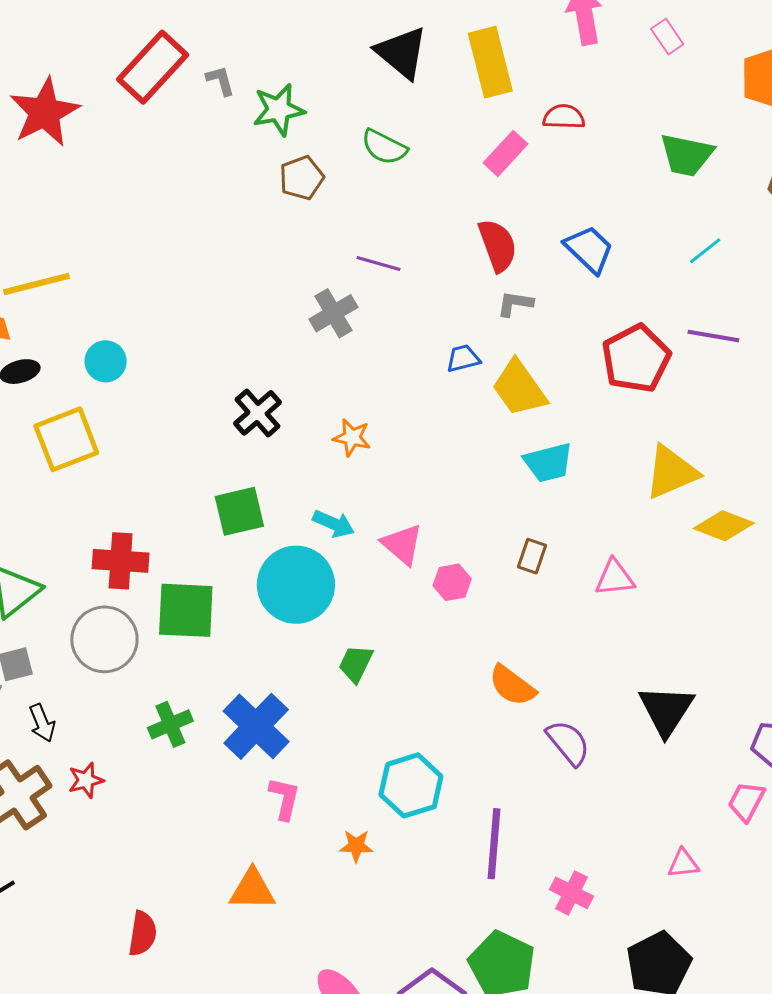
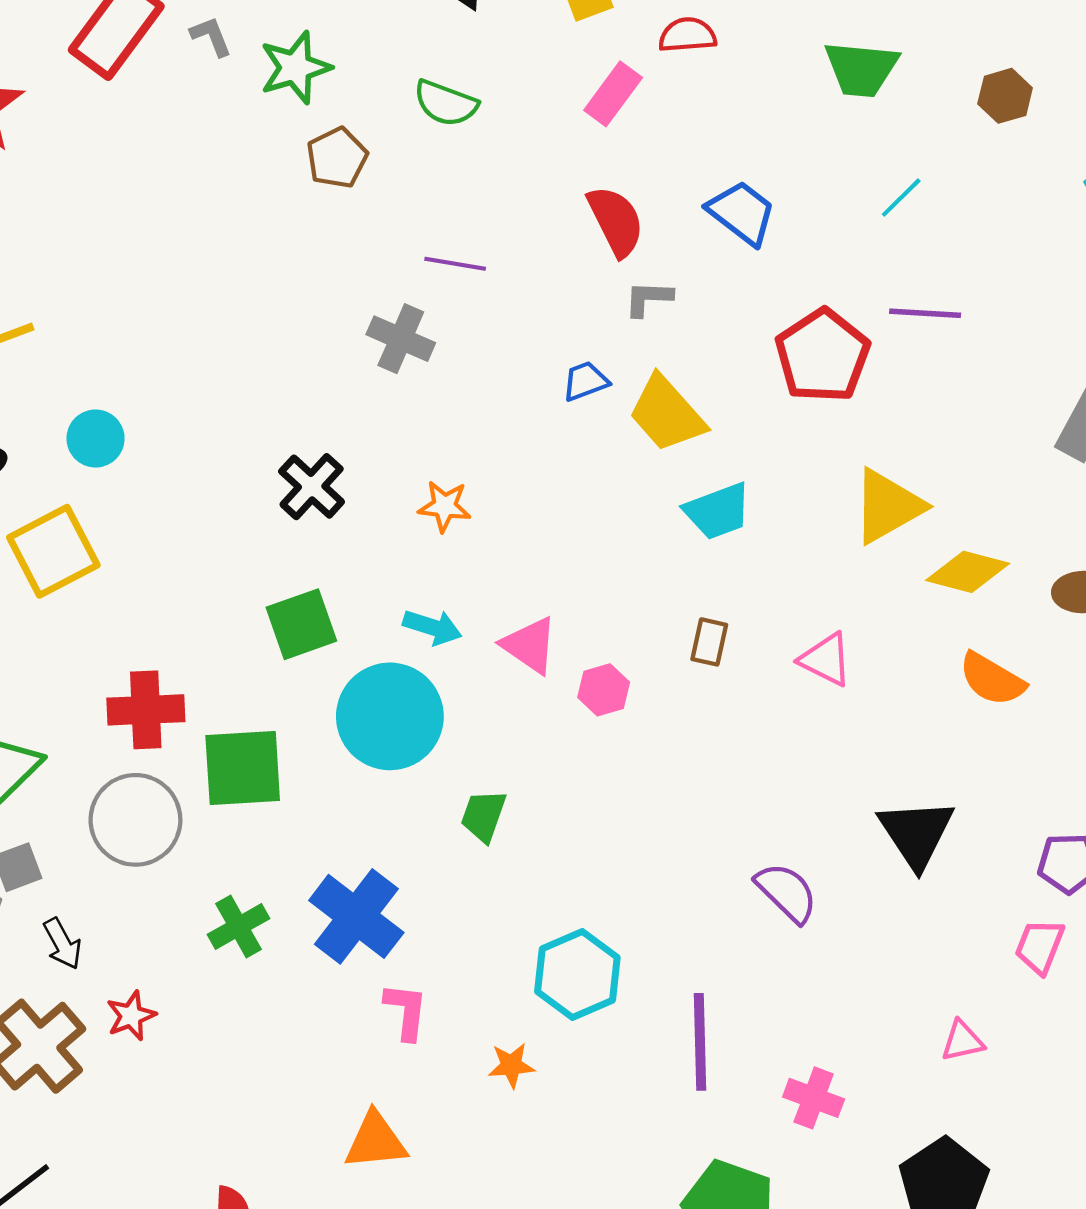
gray cross: (333, 313) -> (401, 339), turned -30
pink triangle: (615, 578) -> (826, 660), turned 39
orange semicircle: (512, 686) -> (992, 679), moved

